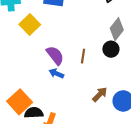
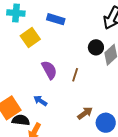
black circle: (111, 49) -> (96, 47), moved
blue arrow: (56, 73) -> (40, 101), moved

